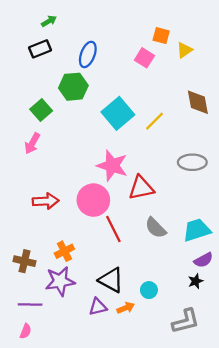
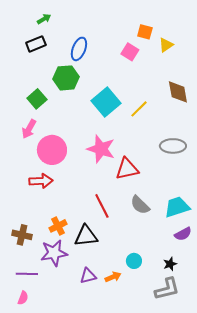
pink circle: (93, 200) -> (52, 150), moved
black triangle: (111, 280) -> (86, 236), moved, turned -35
black star: (196, 281) -> (170, 264), moved

